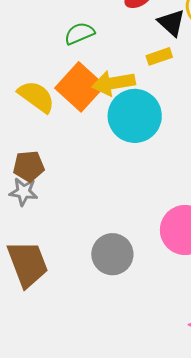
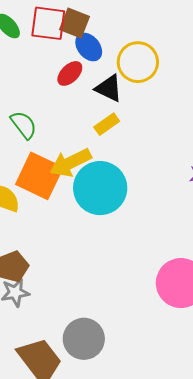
green semicircle: (79, 33) -> (24, 125), turned 92
gray circle: (112, 254) -> (84, 339), moved

